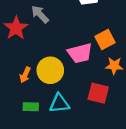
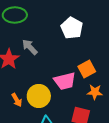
orange arrow: (25, 75) -> (17, 100), turned -56

